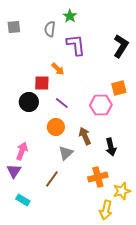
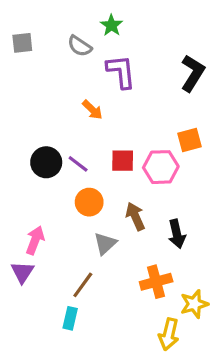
gray semicircle: (50, 29) -> (80, 46), turned -63
red square: (42, 83) -> (123, 161), moved
purple line: (62, 103) -> (78, 164), moved
cyan rectangle: (23, 200) -> (70, 318), moved, turned 72

